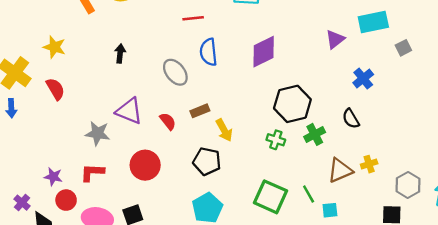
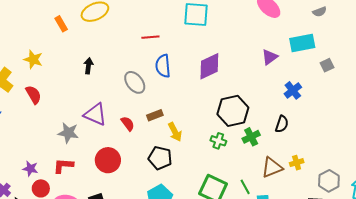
black semicircle: (351, 119) -> (282, 124), turned -132

